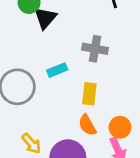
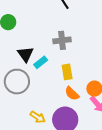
black triangle: (45, 18) -> (25, 54), moved

